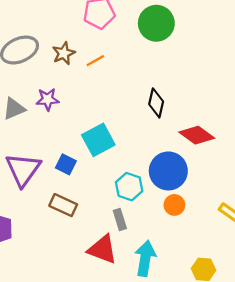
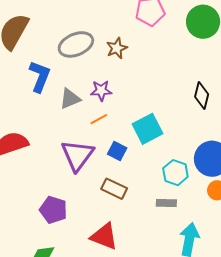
orange line: (95, 61) -> (99, 119), moved
gray rectangle: (120, 220) -> (166, 203), turned -72
red triangle: (102, 249) -> (104, 236), moved

